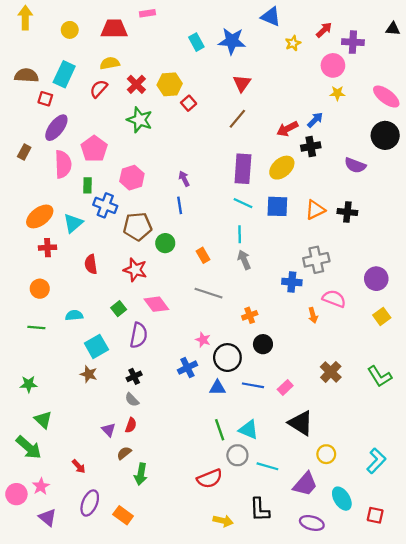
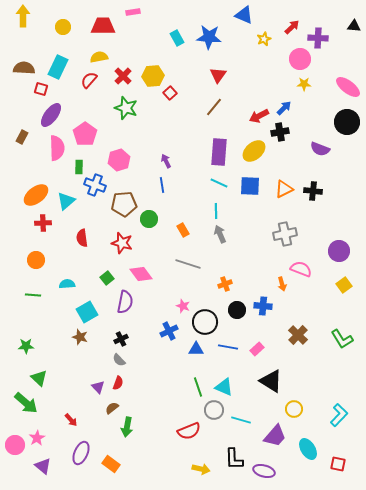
blue cross: (292, 282) -> (263, 306), moved
purple ellipse: (312, 523) -> (264, 471), moved

